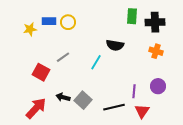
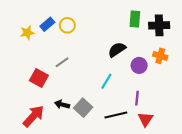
blue rectangle: (49, 21) -> (47, 24), turned -40
black semicircle: (115, 45) -> (117, 50), turned 138
cyan line: (96, 62) -> (106, 81), moved
purple circle: (158, 86) -> (139, 65), moved

